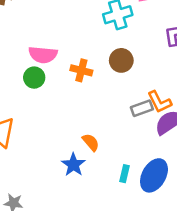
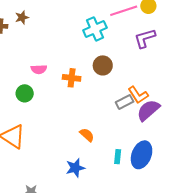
pink semicircle: (43, 55) -> (39, 69), size x0.7
green circle: (34, 78) -> (25, 93), moved
blue star: (73, 165) -> (75, 168), moved, turned 30

